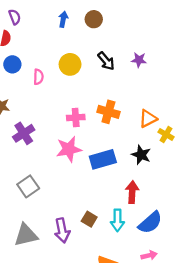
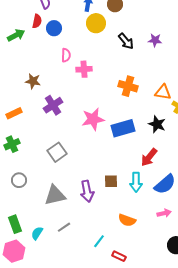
blue circle: (12, 64) -> (54, 28), moved
yellow circle: (70, 64) -> (96, 23), moved
pink cross: (76, 118) -> (84, 69), moved
orange triangle: (148, 119) -> (163, 92), turned 36
red arrow: (132, 192) -> (149, 157), turned -144
brown square: (89, 219) -> (111, 181), turned -32

